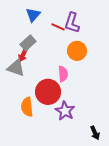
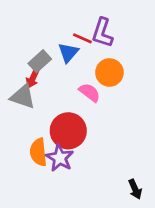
blue triangle: (33, 15) -> (68, 53), moved
pink semicircle: (63, 74) -> (90, 92), moved, turned -49
purple star: (65, 111) -> (60, 158), moved

